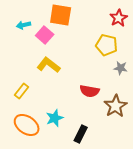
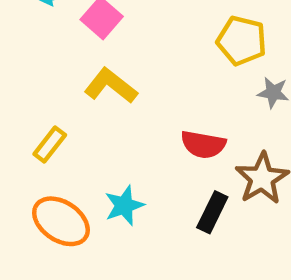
black rectangle: (81, 134) -> (212, 212), moved

